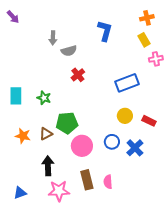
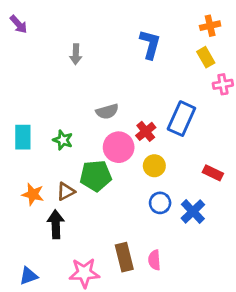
gray semicircle: (69, 51) -> (107, 111), moved
red cross: (78, 75) -> (146, 131), moved
blue rectangle: (127, 83) -> (181, 119), turned -45
yellow circle: (125, 116) -> (154, 166), moved
pink circle: (82, 146) -> (119, 147), moved
black arrow: (48, 166) -> (56, 224), moved

